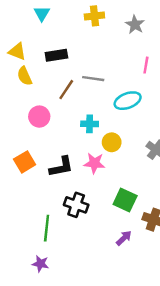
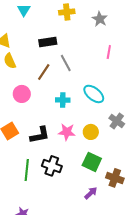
black rectangle: (56, 55) -> (48, 42), moved
gray line: (93, 79) -> (66, 63), turned 54
cyan ellipse: (128, 101) -> (94, 94), moved, turned 60
yellow circle: (112, 142) -> (91, 132), moved
green line: (47, 228) -> (27, 170), moved

